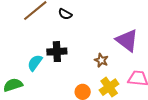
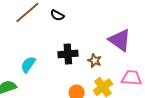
black cross: (57, 52) -> (68, 54), moved

